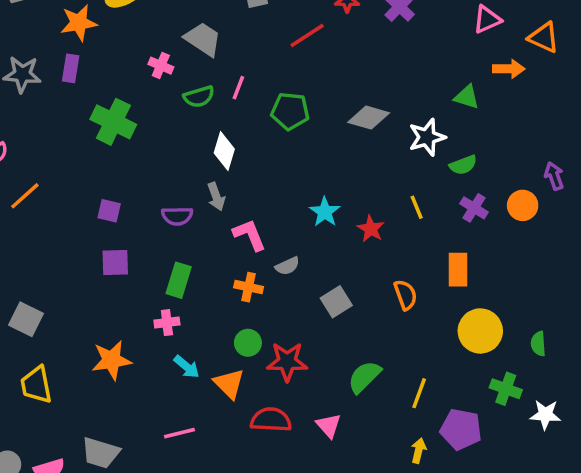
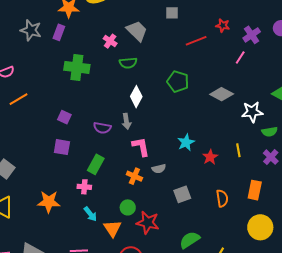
pink line: (238, 88) -> (240, 57), moved
green cross: (113, 122) -> (77, 67), turned -30

